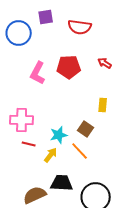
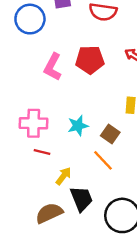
cyan star: (59, 135) -> (78, 126), moved
yellow arrow: (51, 155) -> (63, 176), moved
black trapezoid: (62, 183) -> (81, 199), turned 65

